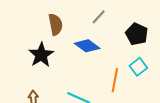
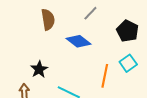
black star: (41, 55) -> (39, 69), moved, size x0.7

